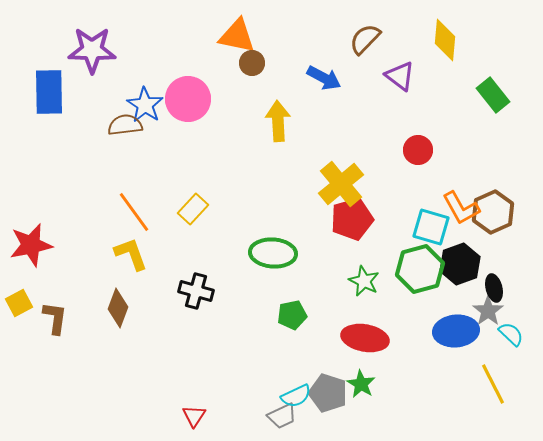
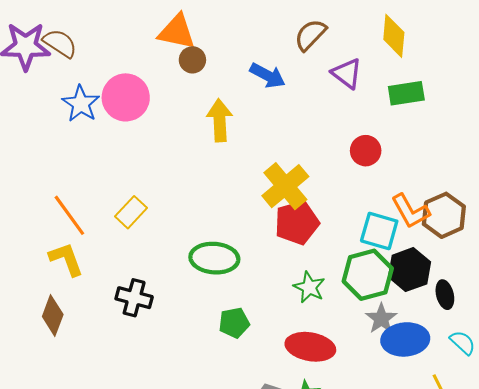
green rectangle: (493, 95) -> (406, 93), moved, turned -60
brown semicircle: (125, 125) -> (60, 43), moved, turned 40
gray star: (488, 311) -> (381, 319), moved

